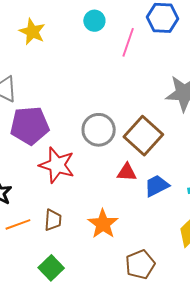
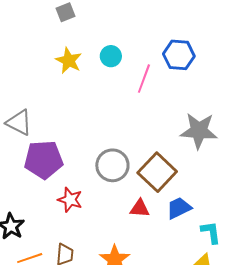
yellow star: (32, 32) -> (69, 60), moved
red star: (57, 165) -> (70, 200), size x0.7
blue trapezoid: (157, 186) -> (179, 208), moved

